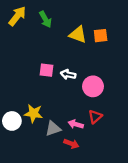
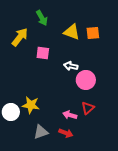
yellow arrow: (17, 16) -> (20, 37), moved
pink square: (46, 70) -> (43, 53), moved
white arrow: (68, 74) -> (71, 66), moved
gray triangle: (53, 129) -> (41, 132), moved

